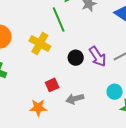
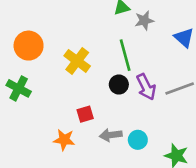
green line: (59, 19) -> (125, 55), moved
cyan circle: (114, 92) -> (138, 140), moved

